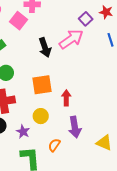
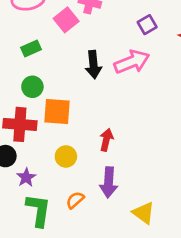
purple square: (86, 19) -> (147, 25), moved
orange square: (42, 85) -> (57, 111), moved
purple star: (23, 132) -> (26, 177), moved

